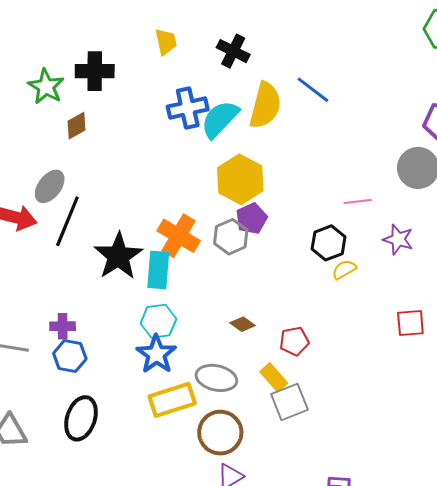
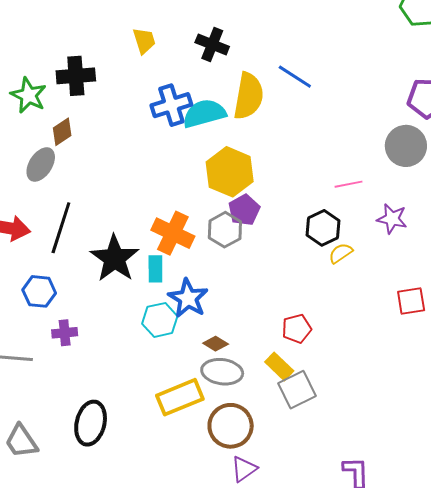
cyan semicircle: (220, 119) -> (204, 113), turned 36
gray ellipse: (50, 186) -> (41, 164), moved
cyan rectangle: (158, 270) -> (155, 269), size x0.7
brown diamond: (243, 324) -> (216, 344), moved
blue star: (156, 354) -> (188, 298), moved
blue hexagon: (70, 356) -> (39, 291), moved

